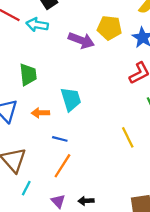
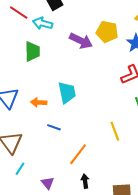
green trapezoid: (28, 75) -> (32, 51), moved
orange line: (62, 166) -> (78, 154), moved
black arrow: (86, 201) -> (85, 181), moved, turned 80

